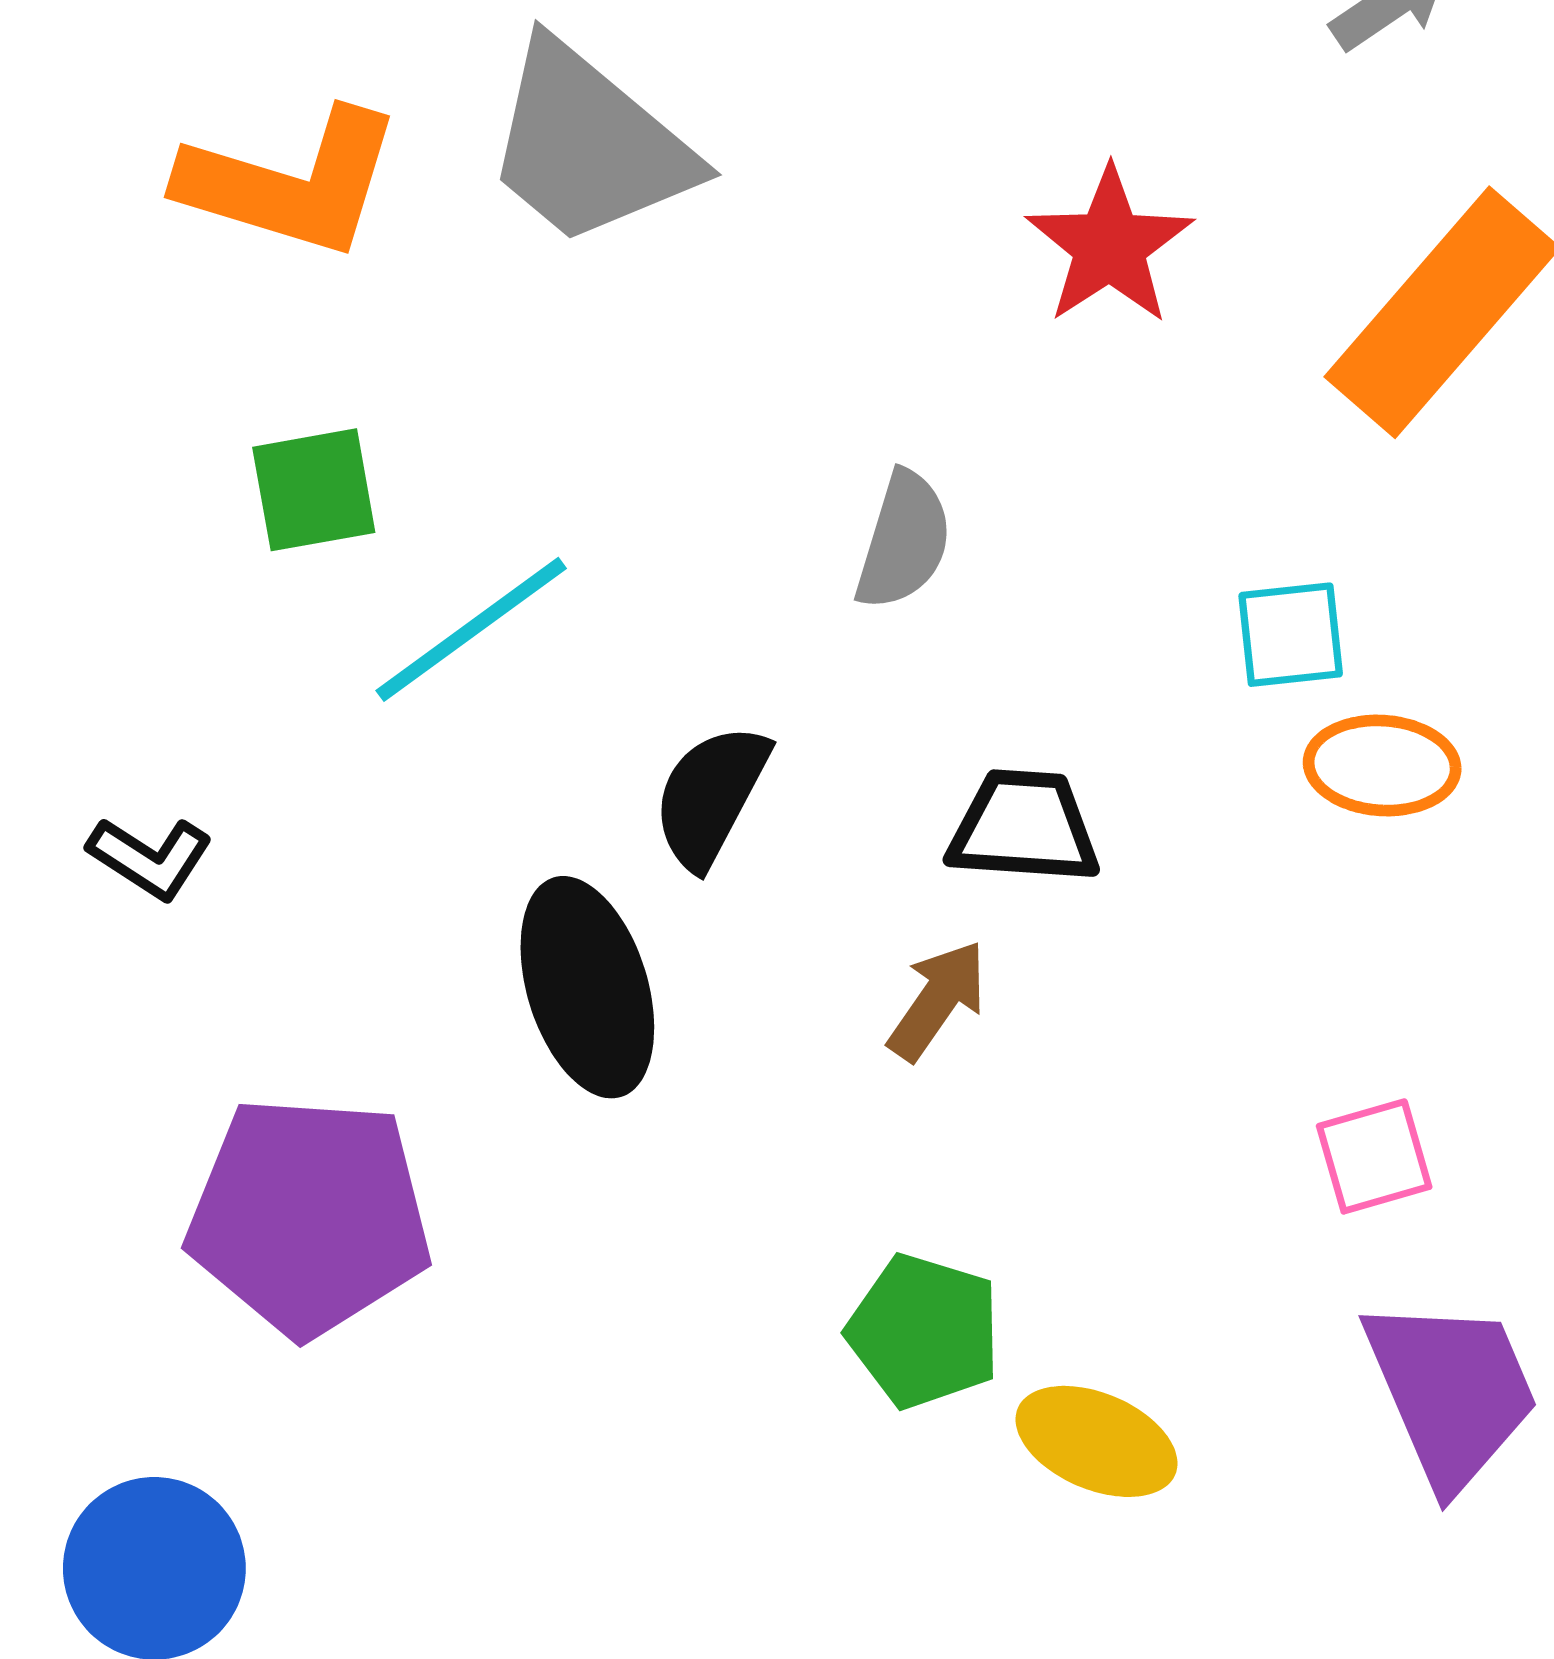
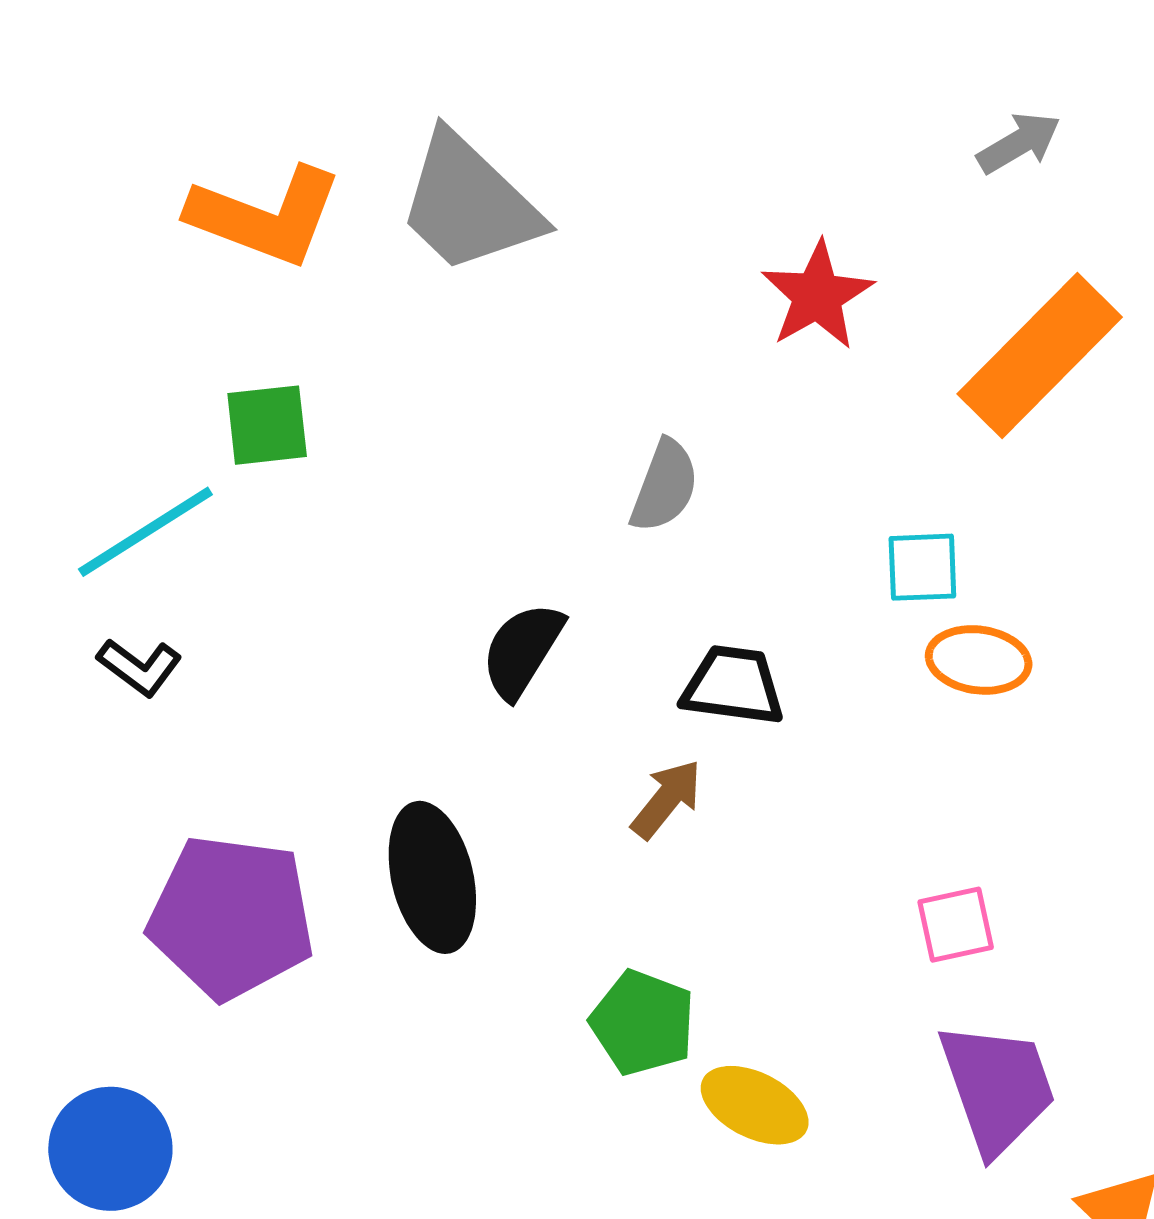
cyan line: (471, 629) -> (145, 532), moved
black ellipse: (587, 987) -> (432, 877), moved

